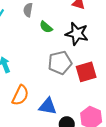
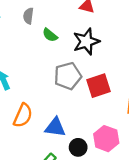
black star: (77, 34) -> (86, 42), turned -30

